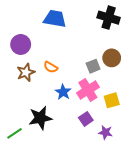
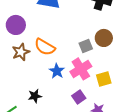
orange semicircle: (51, 67) -> (45, 47), size x1.5
black star: (40, 118) -> (35, 96), size x0.6

